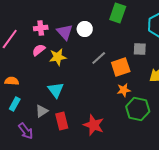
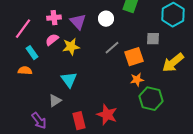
white circle: (85, 29) -> (106, 19), moved
cyan rectangle: (15, 104) -> (32, 53), moved, turned -64
red rectangle: (62, 121) -> (79, 121), moved

